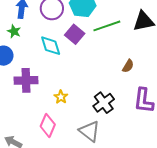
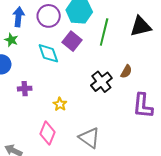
green line: (107, 26) -> (104, 32), turned -56
purple cross: (26, 80) -> (25, 89), size x0.6
black cross: (104, 103) -> (101, 82), moved

